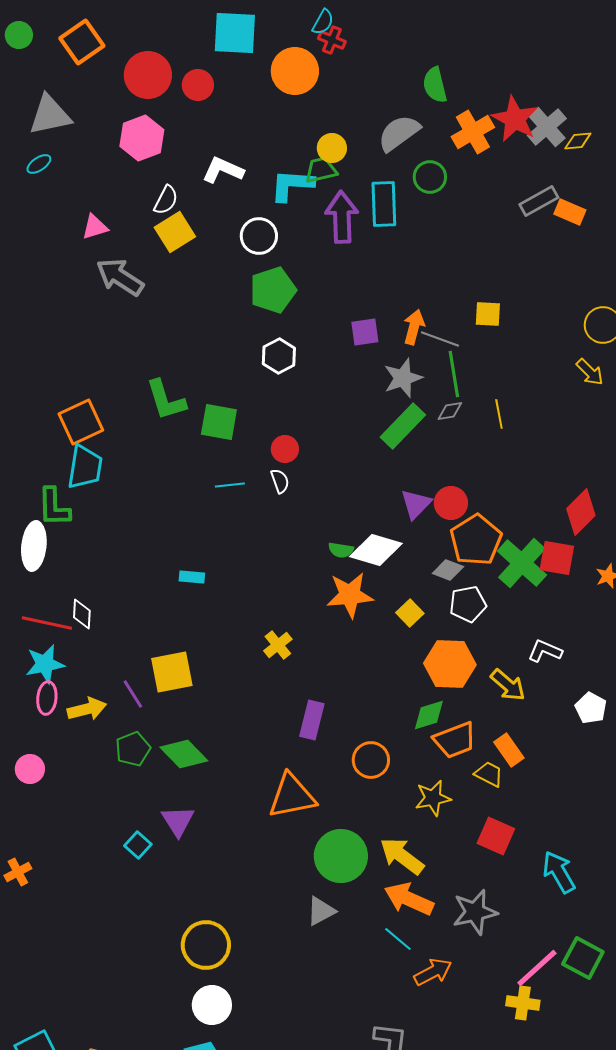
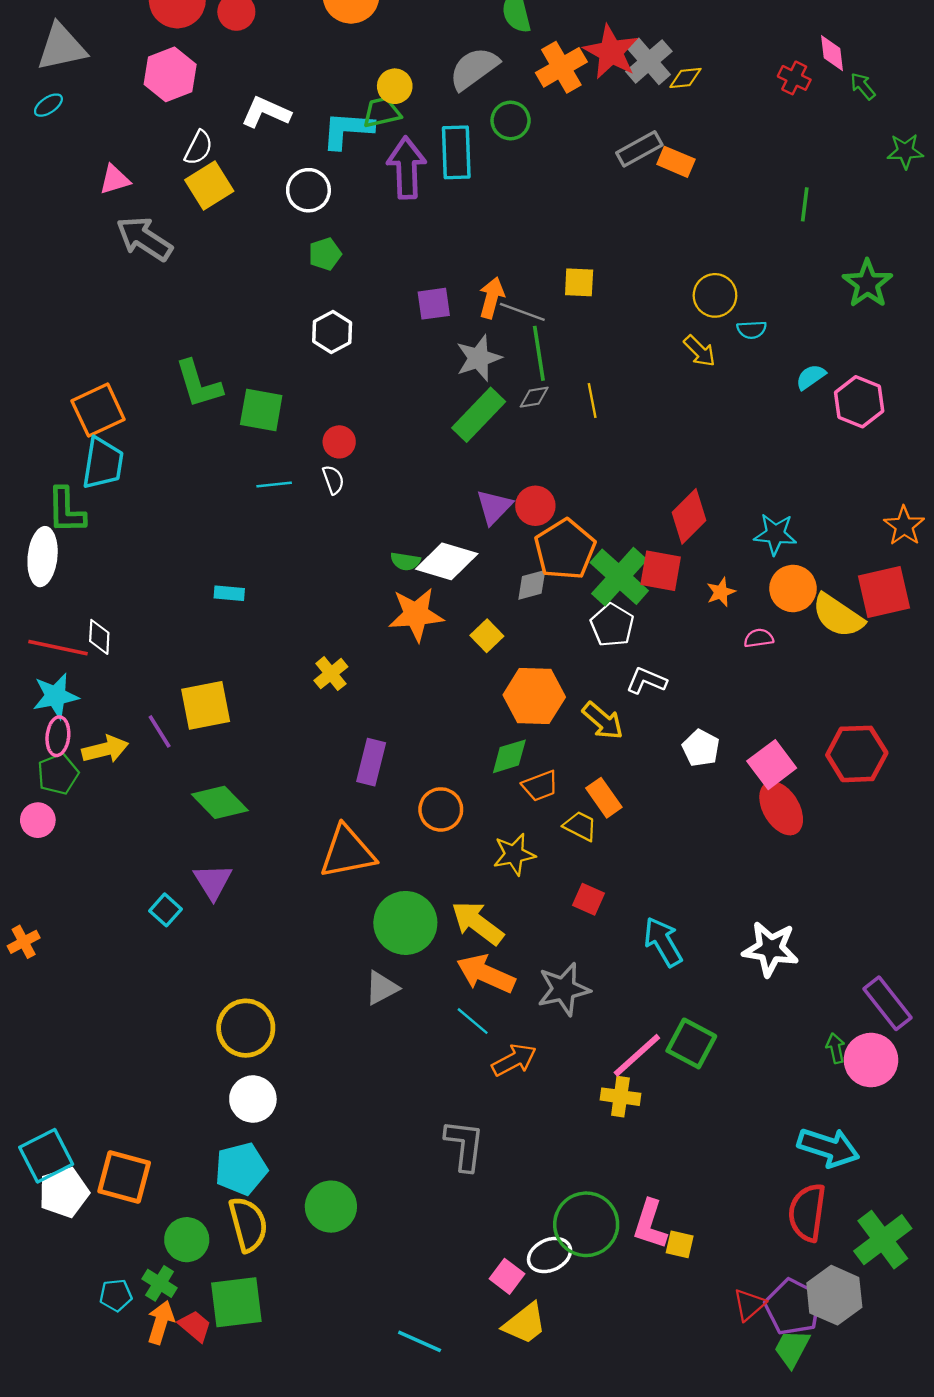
green pentagon: (273, 290) -> (325, 254), size x0.6
gray diamond: (448, 570) -> (532, 585), turned -36
white pentagon: (468, 604) -> (612, 625), moved, turned -30
orange trapezoid: (455, 740) -> (540, 786), size x0.7
green pentagon: (133, 749) -> (58, 774), moved
red square: (496, 836) -> (589, 899), size x0.7

